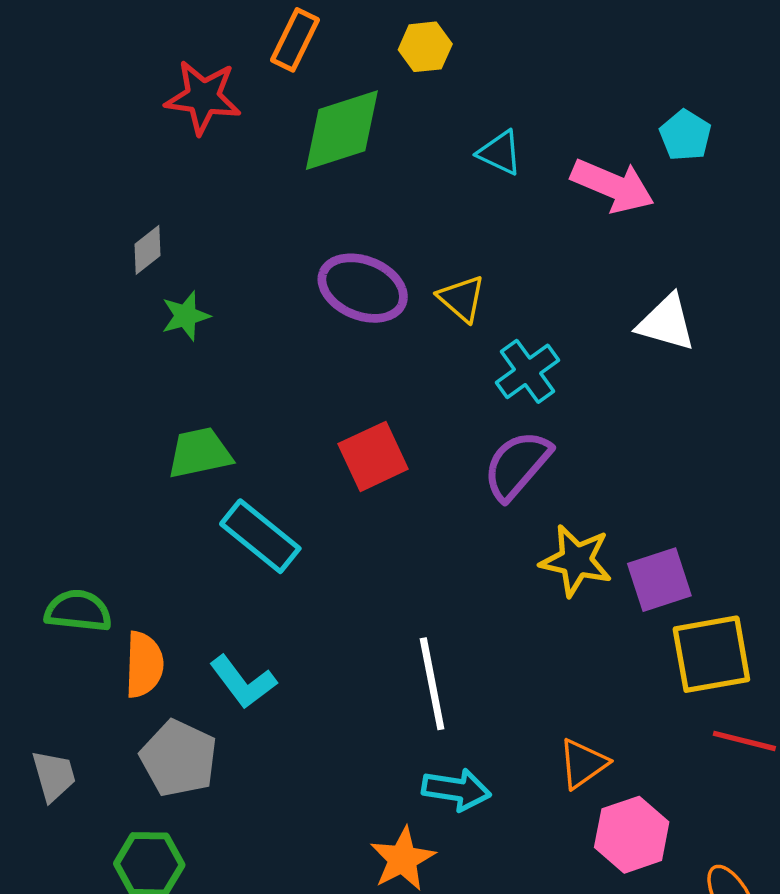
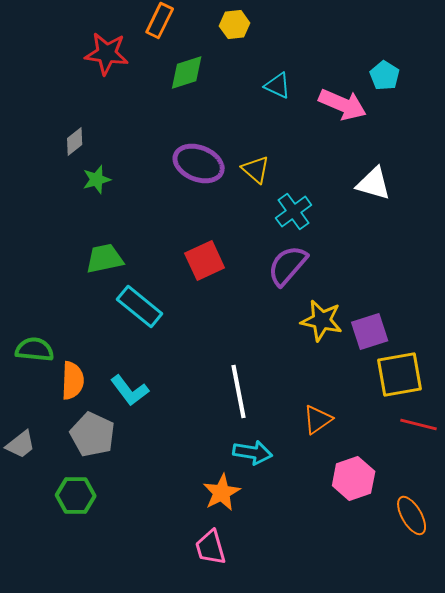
green diamond: (342, 130) -> (187, 72), size x0.7
orange triangle: (583, 764) -> (318, 420), moved
gray trapezoid: (54, 776) -> (21, 444), turned 68

